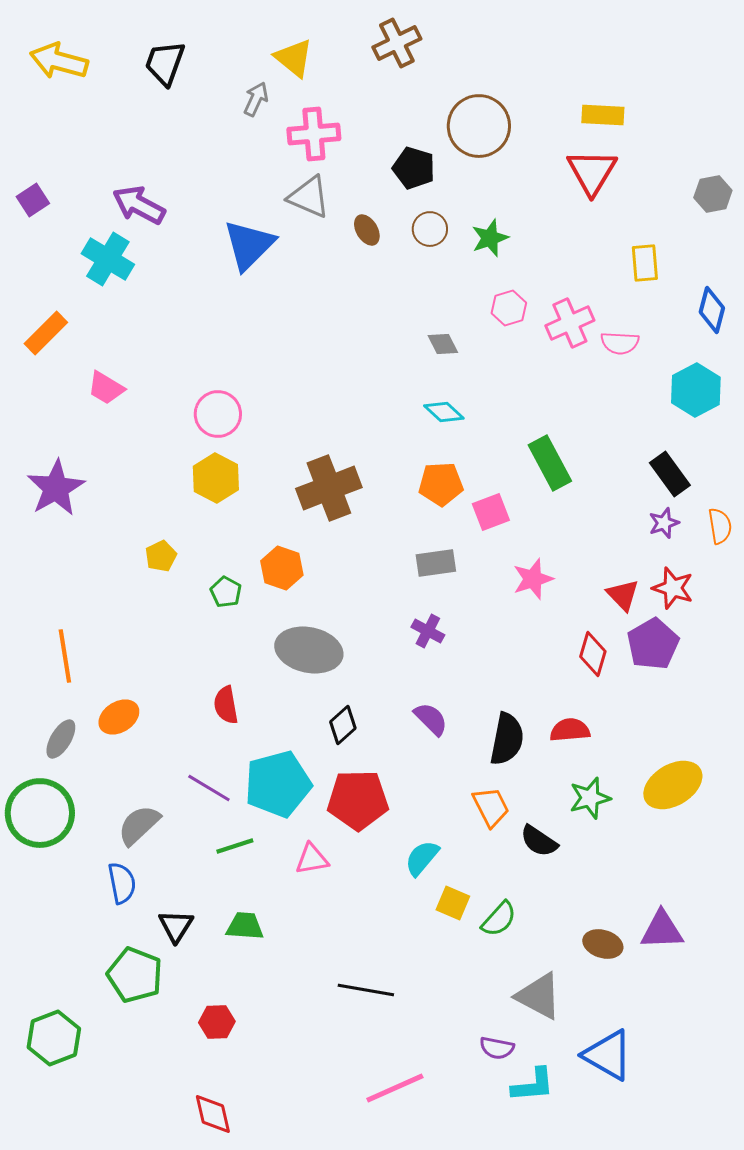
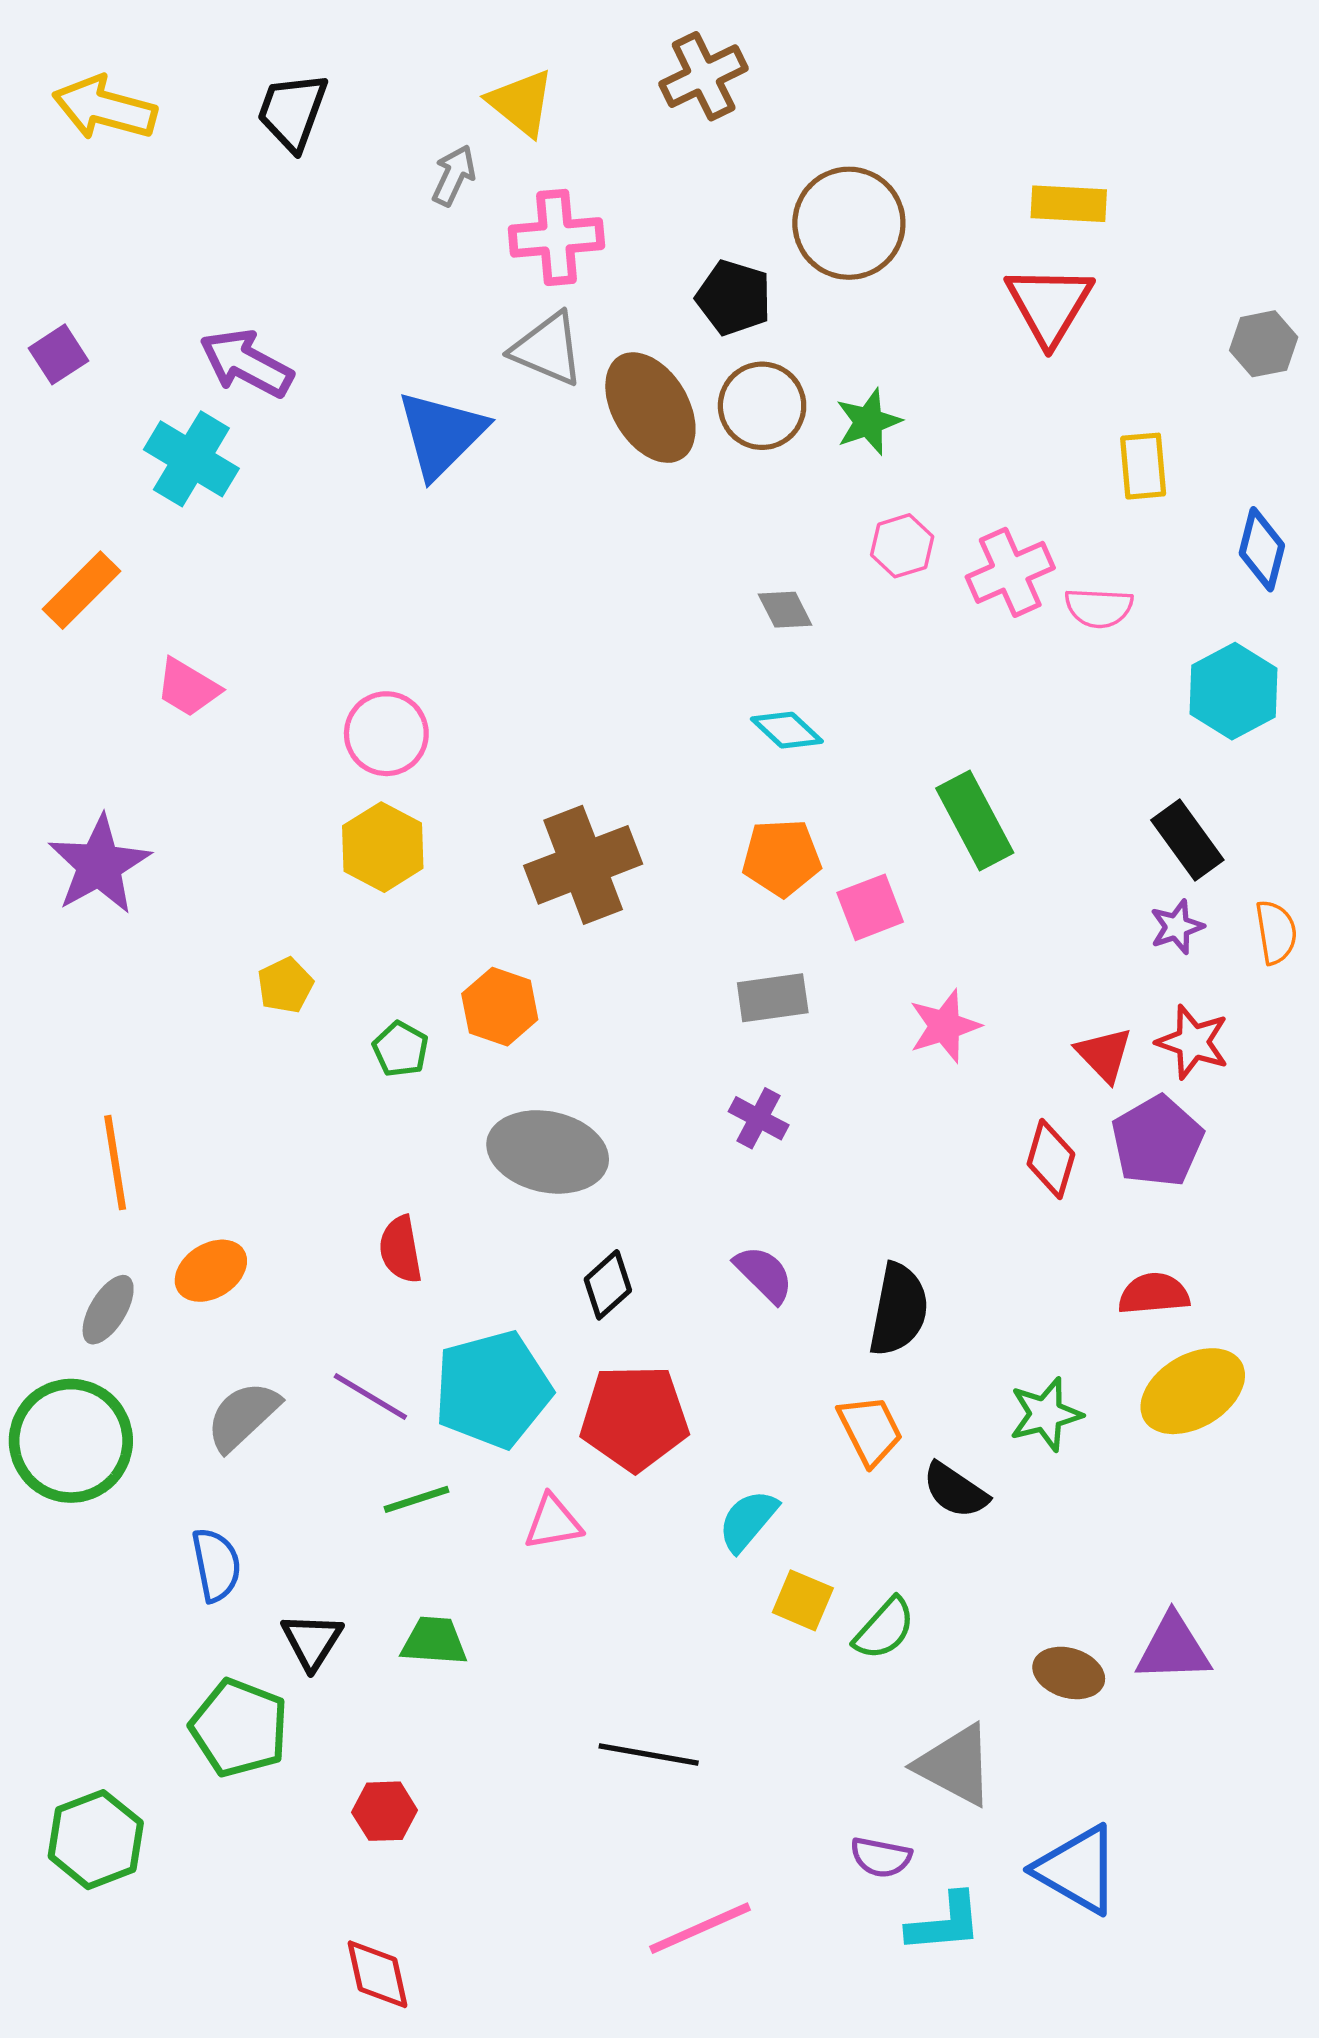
brown circle: (430, 229) -> (762, 406), size x1.4
brown ellipse: (367, 230) -> (650, 408), size x2.0
red semicircle: (570, 730) -> (1154, 1294), moved
gray semicircle: (139, 825) -> (243, 1416), moved

